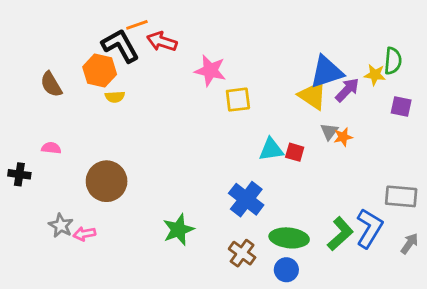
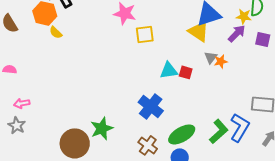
purple arrow: (347, 90) -> (237, 33), moved
yellow semicircle: (115, 97) -> (56, 32), turned 48
brown circle: (107, 181) -> (75, 143), moved
pink arrow: (84, 234) -> (22, 103), moved
green ellipse: (289, 238) -> (182, 134), turned -36

